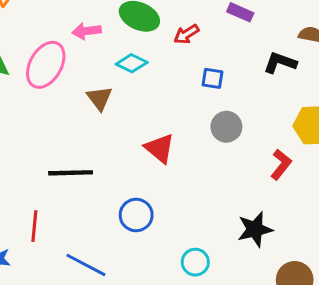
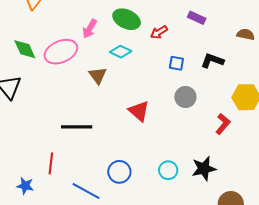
pink arrow: (87, 31) -> (90, 29), turned -54
black L-shape: (280, 63) -> (212, 61), moved
pink ellipse: (46, 65) -> (61, 52), turned 36
blue circle: (136, 215) -> (119, 172), moved
cyan circle: (195, 262) -> (168, 170), moved

